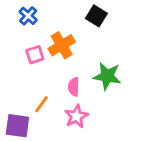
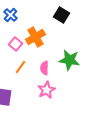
pink square: (35, 55) -> (15, 44), turned -32
orange line: (42, 104) -> (20, 67), moved

